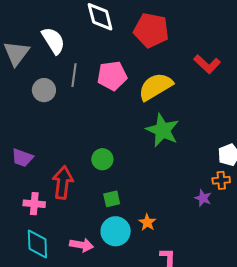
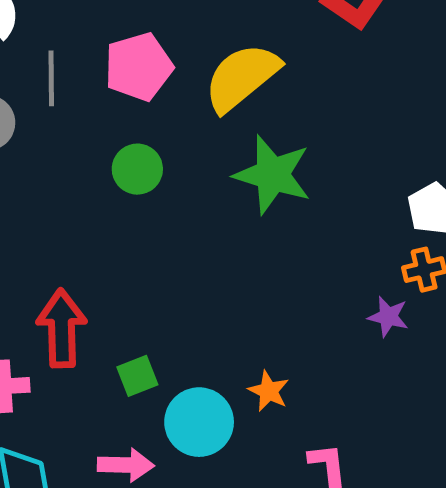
green circle: (102, 159) -> (137, 169), moved
green square: (112, 199) -> (137, 376), moved

